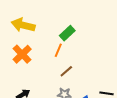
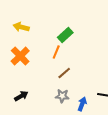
yellow arrow: (23, 25) -> (21, 27), size x0.7

